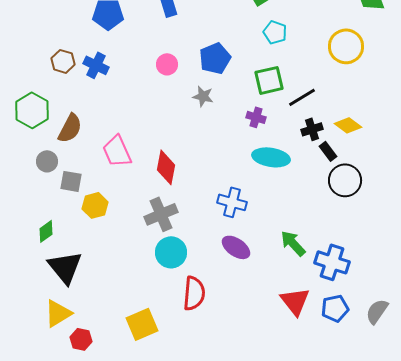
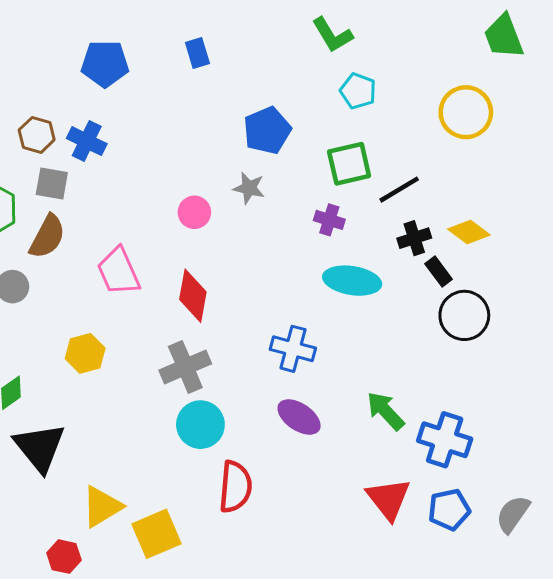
pink circle: (167, 64) -> (194, 212), moved
gray square: (71, 181) -> (52, 183), moved
yellow triangle: (58, 313) -> (102, 506), moved

